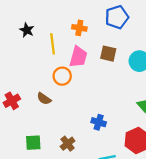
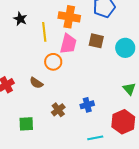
orange cross: (79, 28) -> (69, 17), size x1.5
blue cross: (99, 122) -> (87, 105), turned -32
brown cross: (68, 144) -> (58, 110), moved

